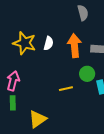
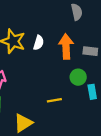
yellow line: (66, 89) -> (54, 100), moved

